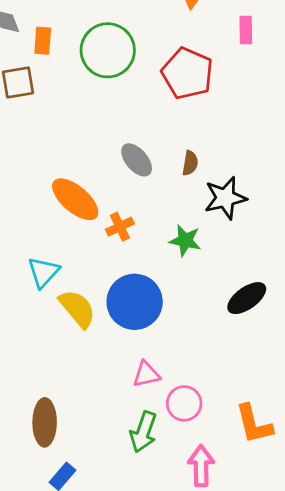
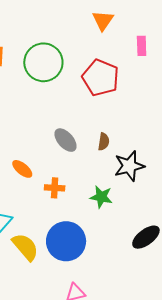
orange ellipse: (75, 199) -> (22, 169), size x0.6
orange cross: (120, 227) -> (55, 188), turned 30

